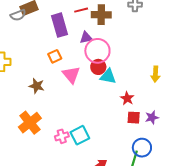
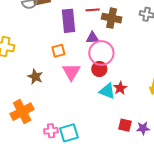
cyan triangle: (108, 76) -> (107, 91), moved
red star: (127, 98) -> (120, 88), moved

